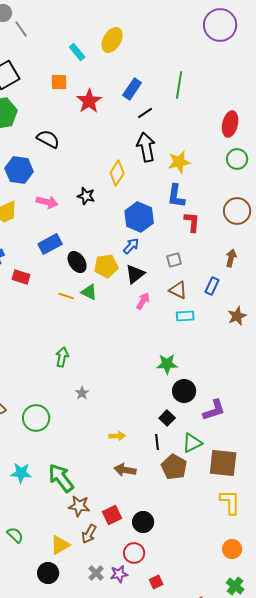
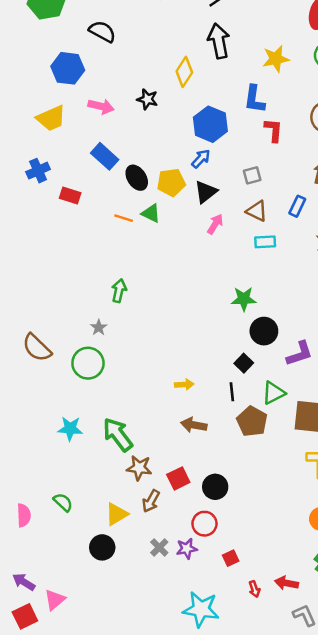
yellow star: (179, 162) -> (276, 59), moved
blue rectangle: (50, 244) -> (105, 156), turned 70
gray star: (82, 393) -> (99, 327), moved

